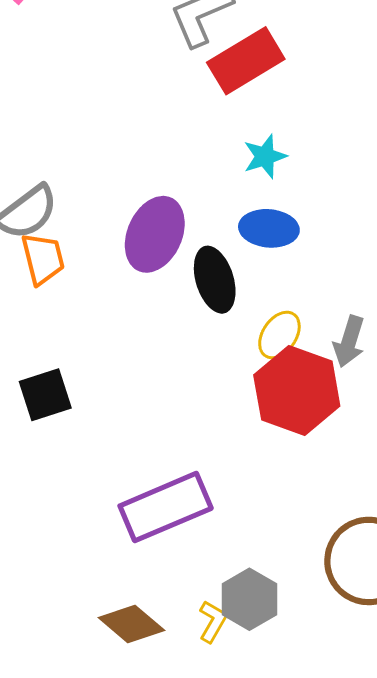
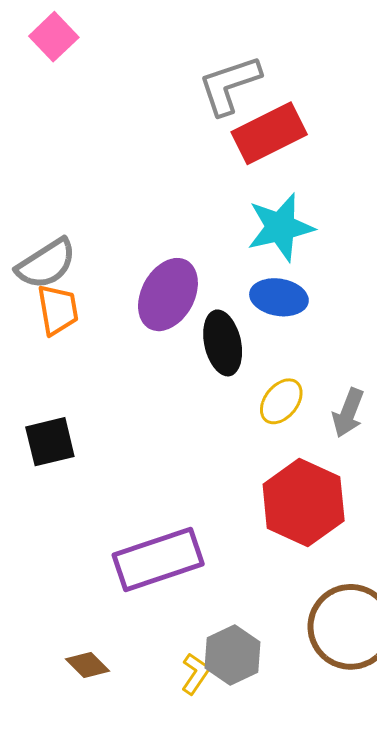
cyan star: (265, 156) -> (280, 227), size x1.6
red hexagon: (297, 391) -> (304, 502), moved
brown diamond: (131, 624) -> (87, 665), moved, size x0.7

